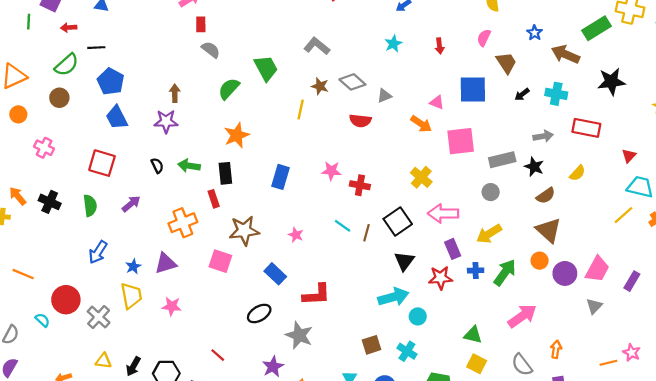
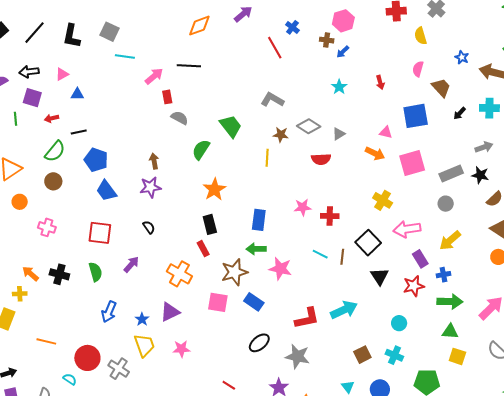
green arrow: (189, 166) -> (256, 249), moved
orange cross: (183, 223) -> (179, 274), turned -30
pink star: (296, 235) -> (280, 269), size x1.6
green arrow: (505, 273) -> (450, 302), moved, turned 65
blue rectangle: (275, 274) -> (254, 302), moved
cyan arrow: (393, 297) -> (344, 310), moved

